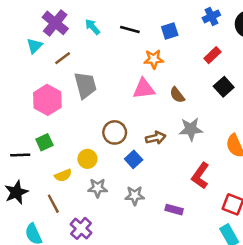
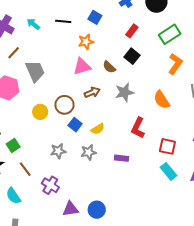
blue square: (170, 31) -> (95, 17), turned -32
black square: (224, 87) -> (132, 56), moved
brown arrow: (156, 138) -> (92, 92), moved
green square: (44, 142) -> (13, 145), moved
yellow circle: (87, 159) -> (40, 112), moved
blue square: (134, 159) -> (75, 125), moved
yellow semicircle: (63, 175) -> (98, 129), moved

